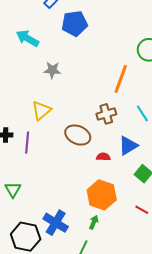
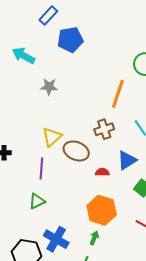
yellow triangle: (41, 110) -> (52, 137), moved
purple line: (27, 143) -> (41, 168), moved
green triangle: (13, 190) -> (37, 201), moved, turned 36

